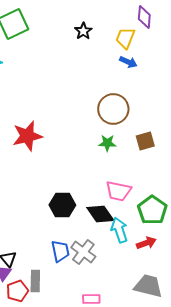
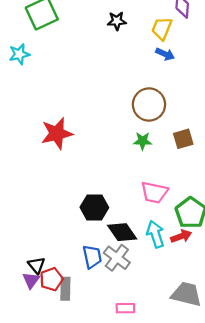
black star: (83, 31) -> (117, 21), turned 30
black diamond: (100, 214) -> (122, 232), moved
red arrow: (146, 243) -> (181, 236), moved
red pentagon: (17, 291) -> (51, 279), moved

